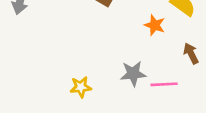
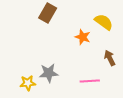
gray star: (133, 74) -> (49, 73), moved

